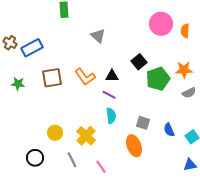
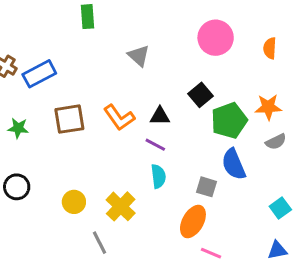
pink circle: (161, 24) -> (216, 38), moved
blue semicircle: (169, 130) -> (234, 164), moved, size x1.5
orange ellipse: (134, 146) -> (193, 222), turned 50
black circle: (35, 158) -> (17, 187), moved
pink line: (101, 167) -> (211, 253), moved, turned -32

